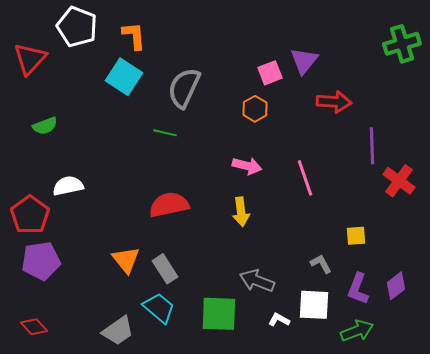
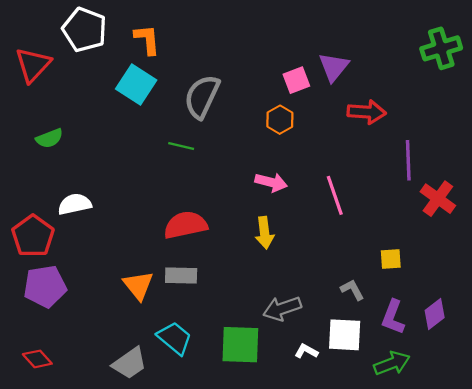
gray rectangle: (165, 269) -> (181, 276), moved, turned -56
gray arrow: (257, 281) -> (282, 308), turned -40

